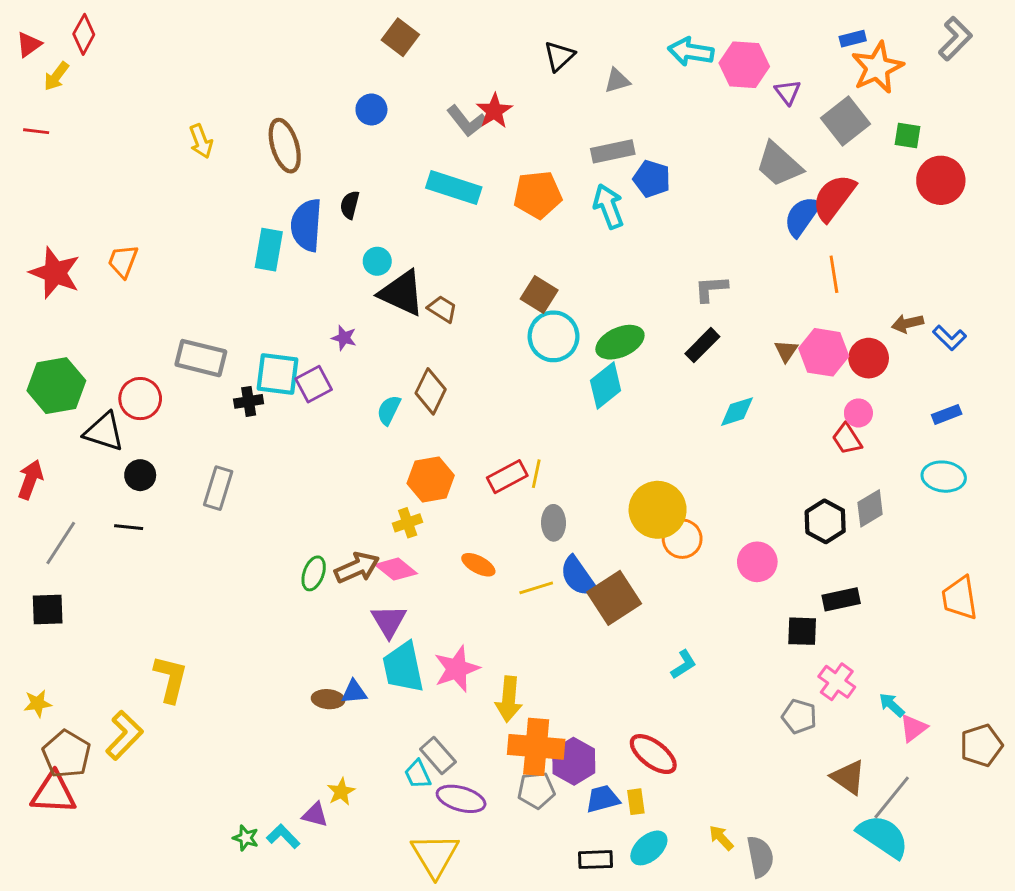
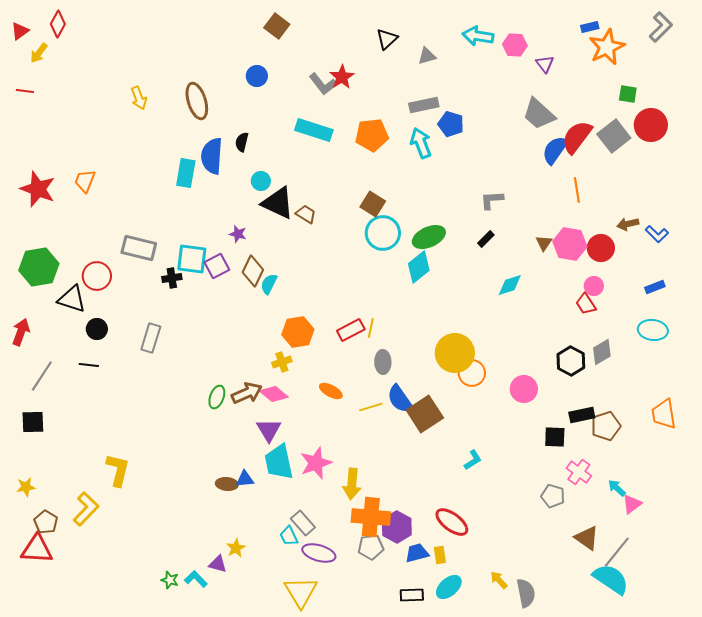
pink hexagon: (744, 65) -> (515, 45), size x0.7
gray square: (845, 121) -> (614, 136), moved
black rectangle: (702, 345) -> (486, 239), size x0.7
brown diamond: (431, 391) -> (253, 271), moved
brown pentagon: (981, 745) -> (606, 426), moved
brown pentagon: (66, 754) -> (46, 522), size x0.7

